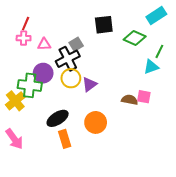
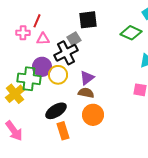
red line: (26, 24) -> (37, 21), moved
black square: (104, 25) -> (88, 20), moved
yellow circle: (71, 78) -> (58, 75), moved
brown semicircle: (130, 100) -> (86, 93), moved

